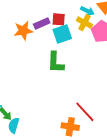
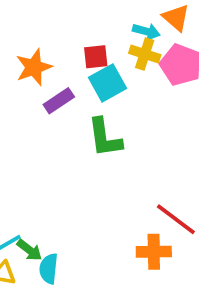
purple rectangle: (42, 24) -> (59, 101), moved
orange star: (23, 31) -> (34, 67), moved

